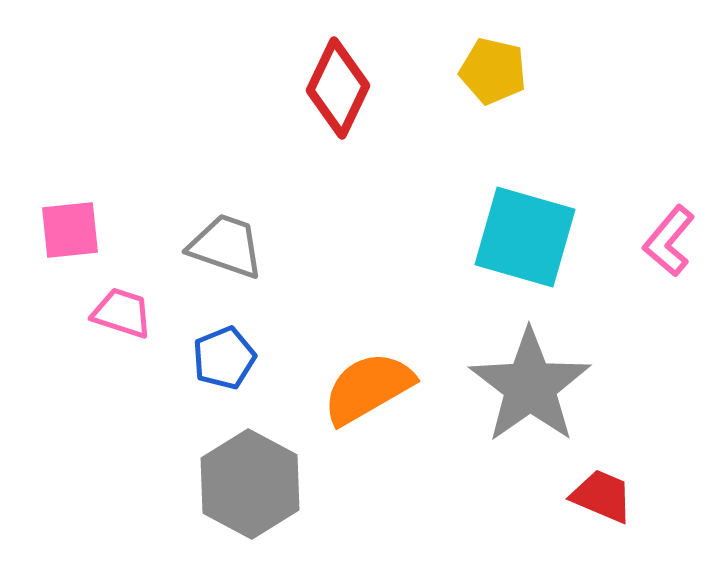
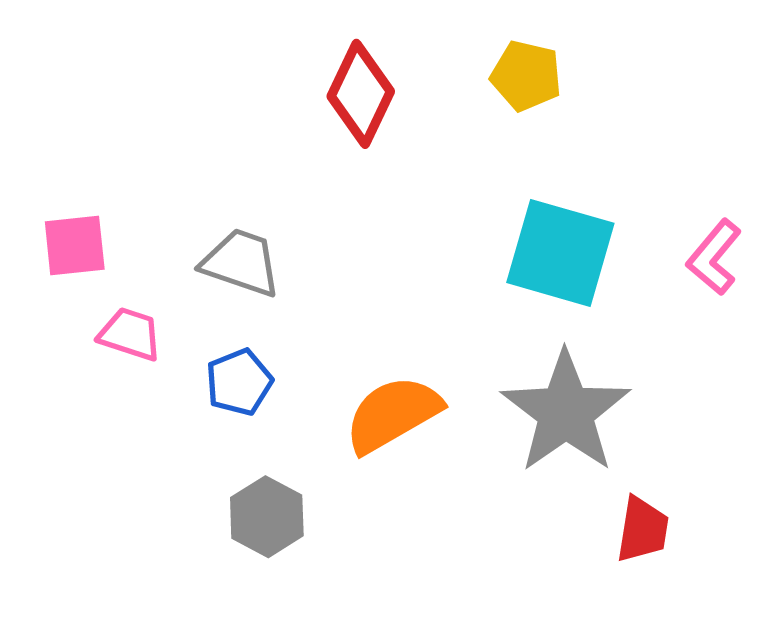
gray hexagon: (250, 484) -> (267, 517), size x0.7
red trapezoid: (602, 496) -> (643, 529), turned 76

